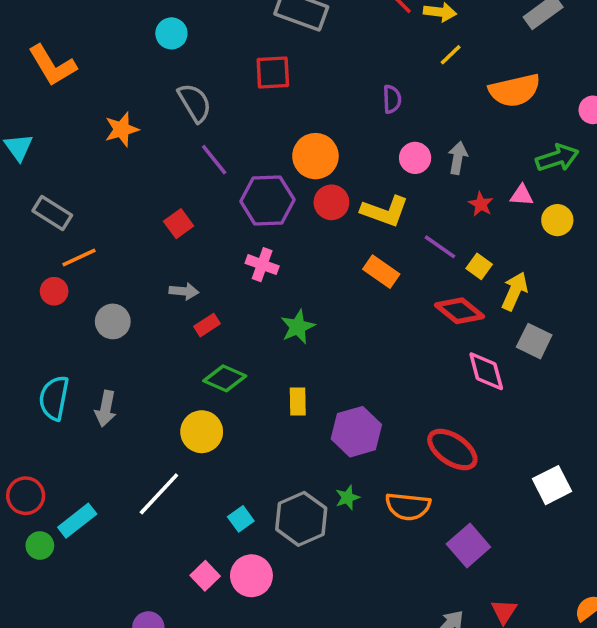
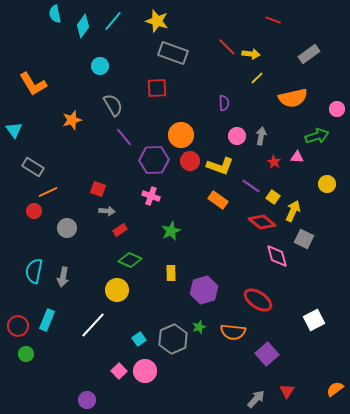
yellow circle: (557, 220) -> (327, 184), moved
red square: (179, 224) -> (98, 189), moved, turned -35
cyan rectangle: (77, 521) -> (47, 320), moved, turned -30

